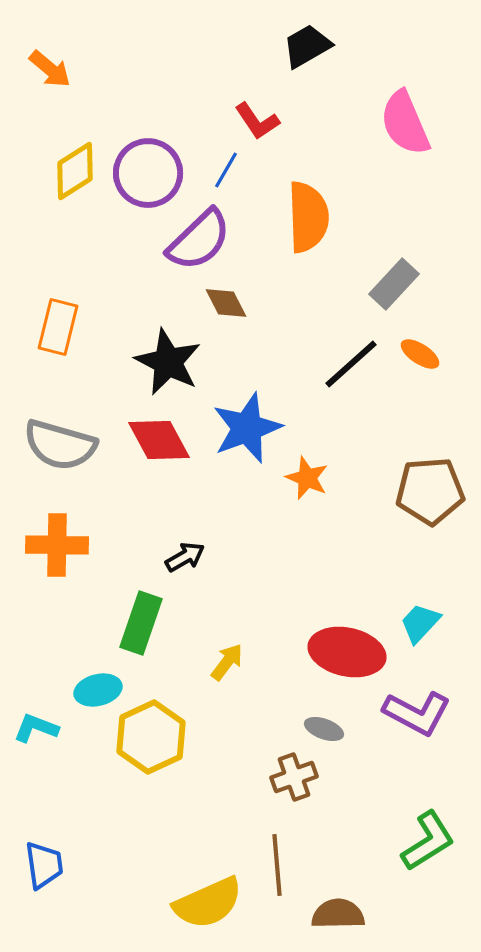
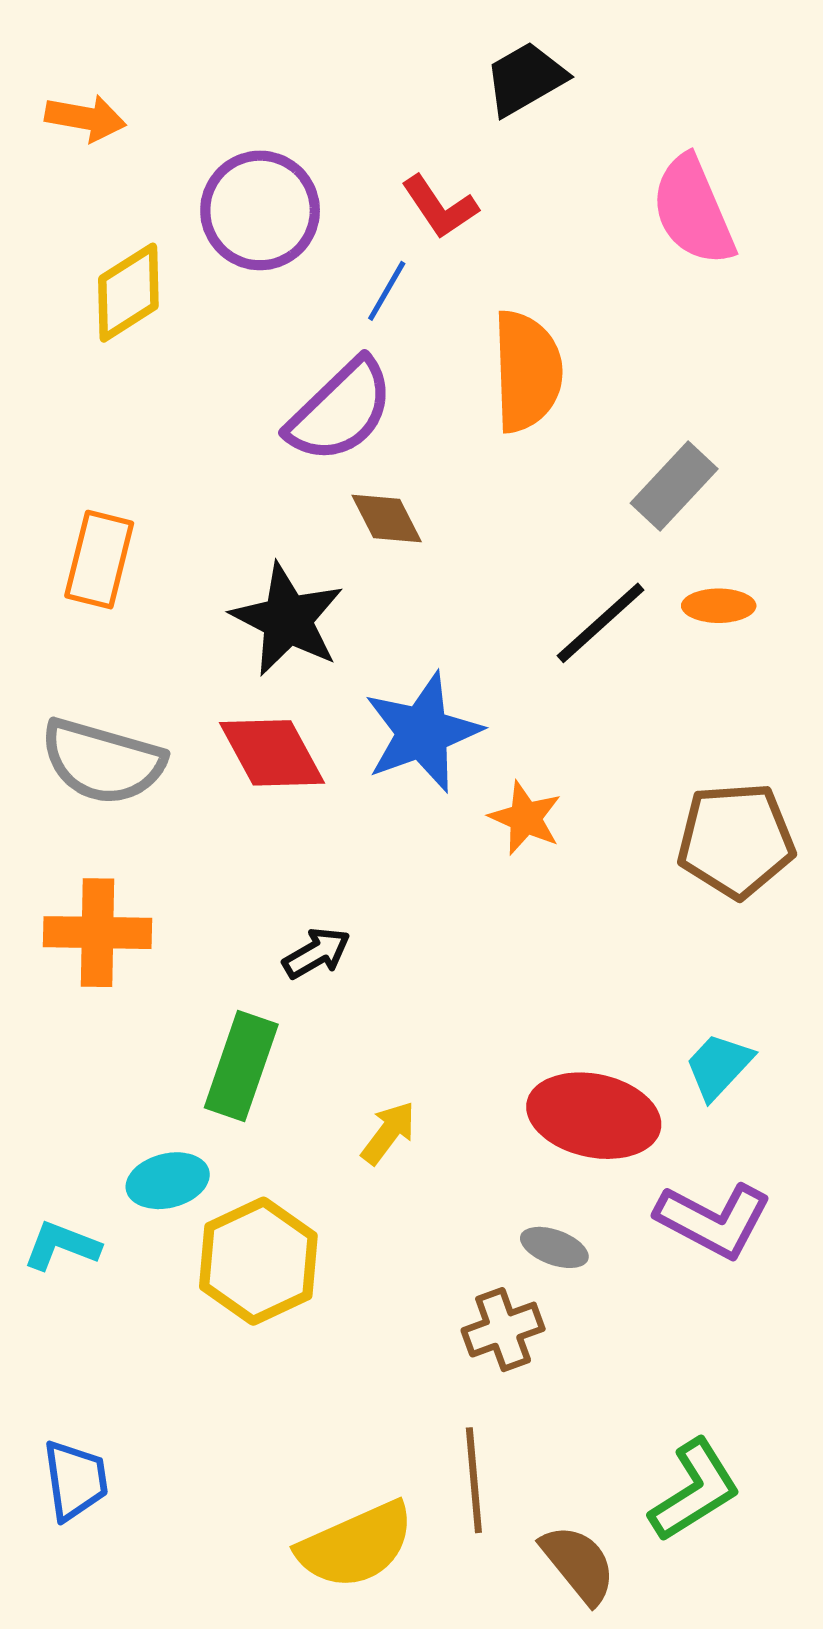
orange arrow: (50, 69) -> (86, 118), turned -30
purple circle: (148, 173) -> (260, 210), moved
orange ellipse: (420, 354) -> (719, 606), turned -33
green L-shape: (428, 841) -> (695, 1490), moved
brown semicircle: (338, 914) -> (578, 1564), turned 52

